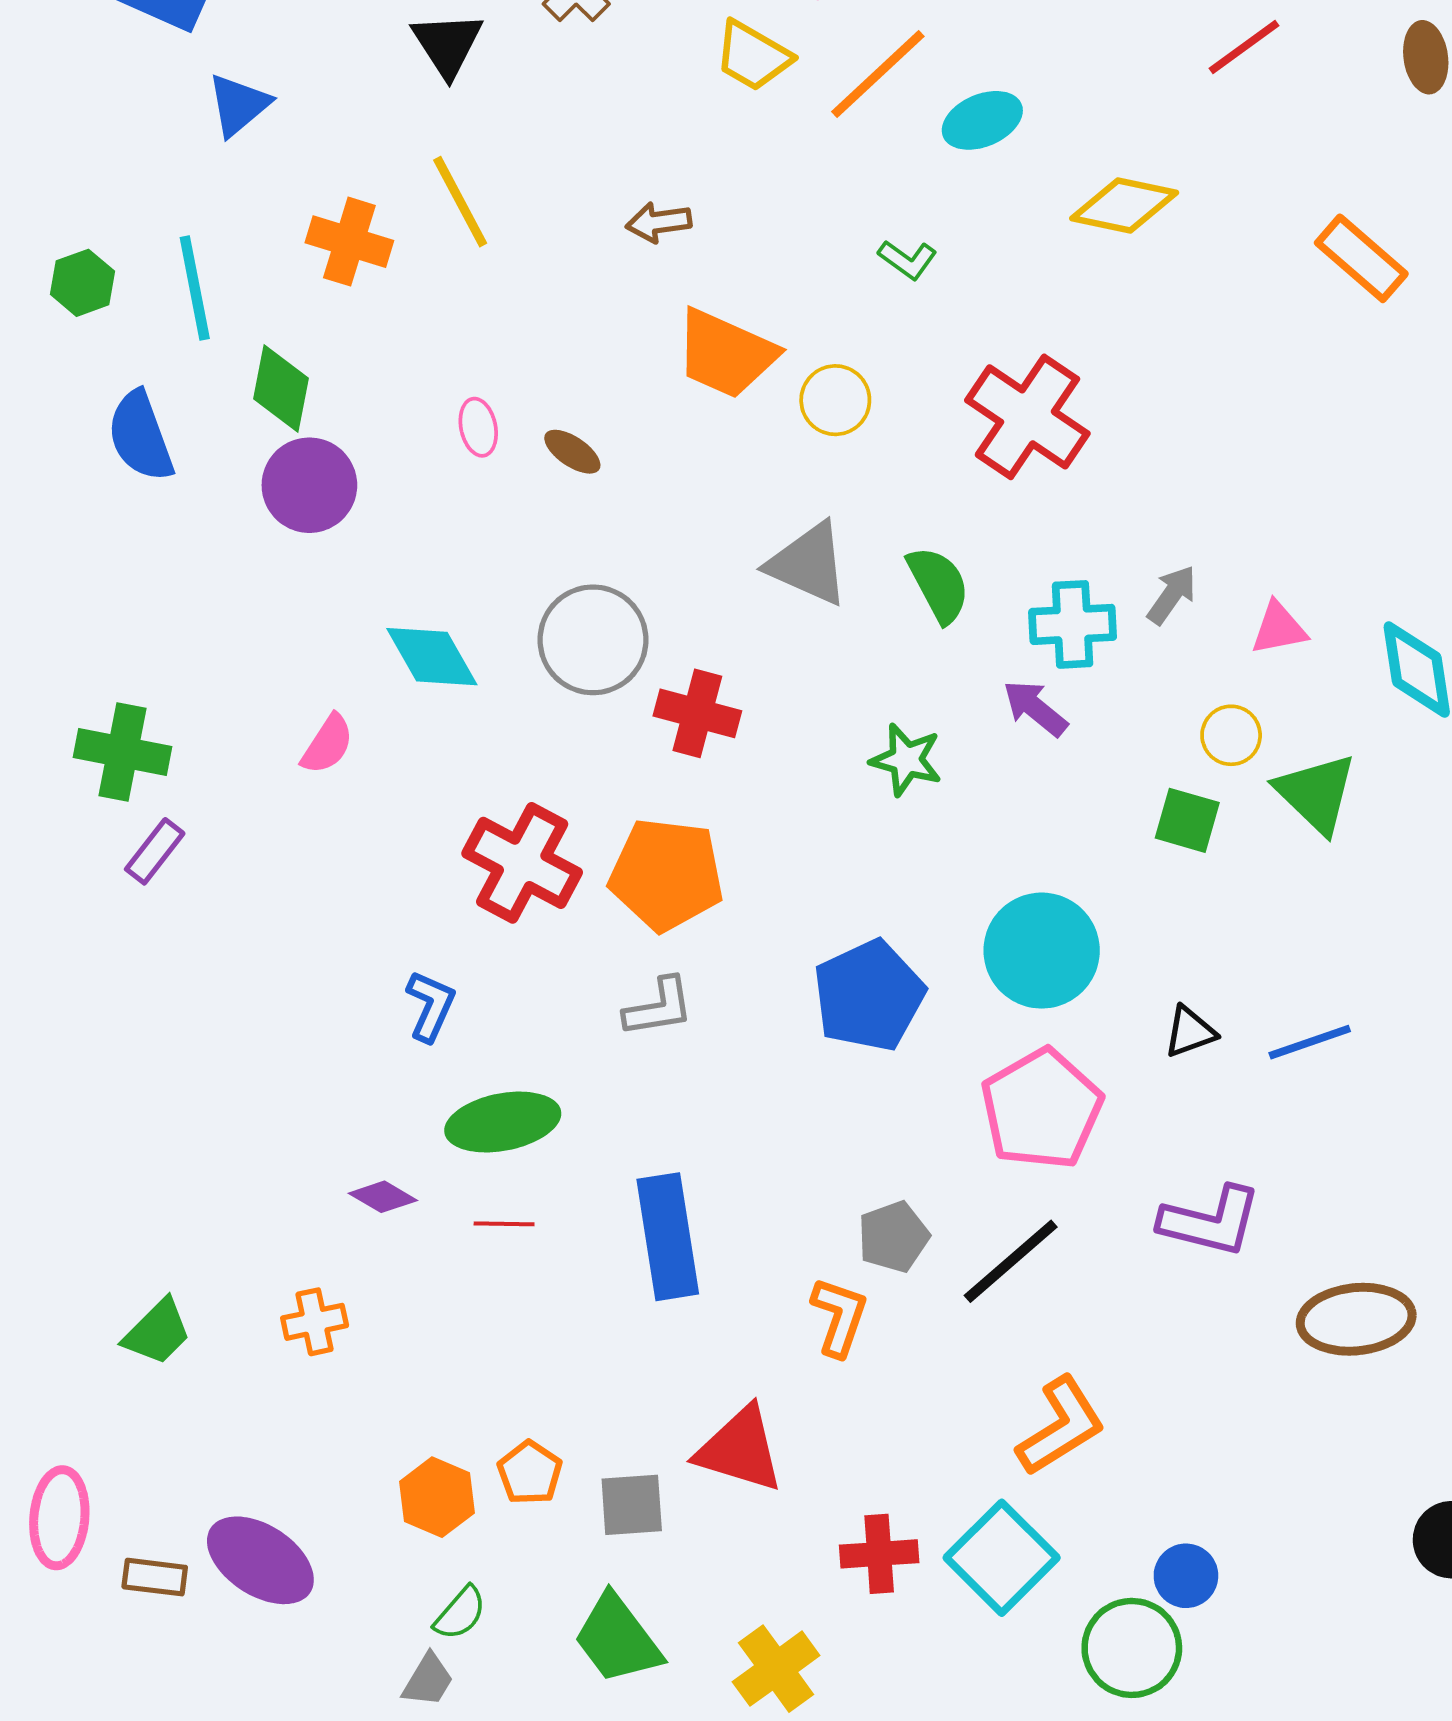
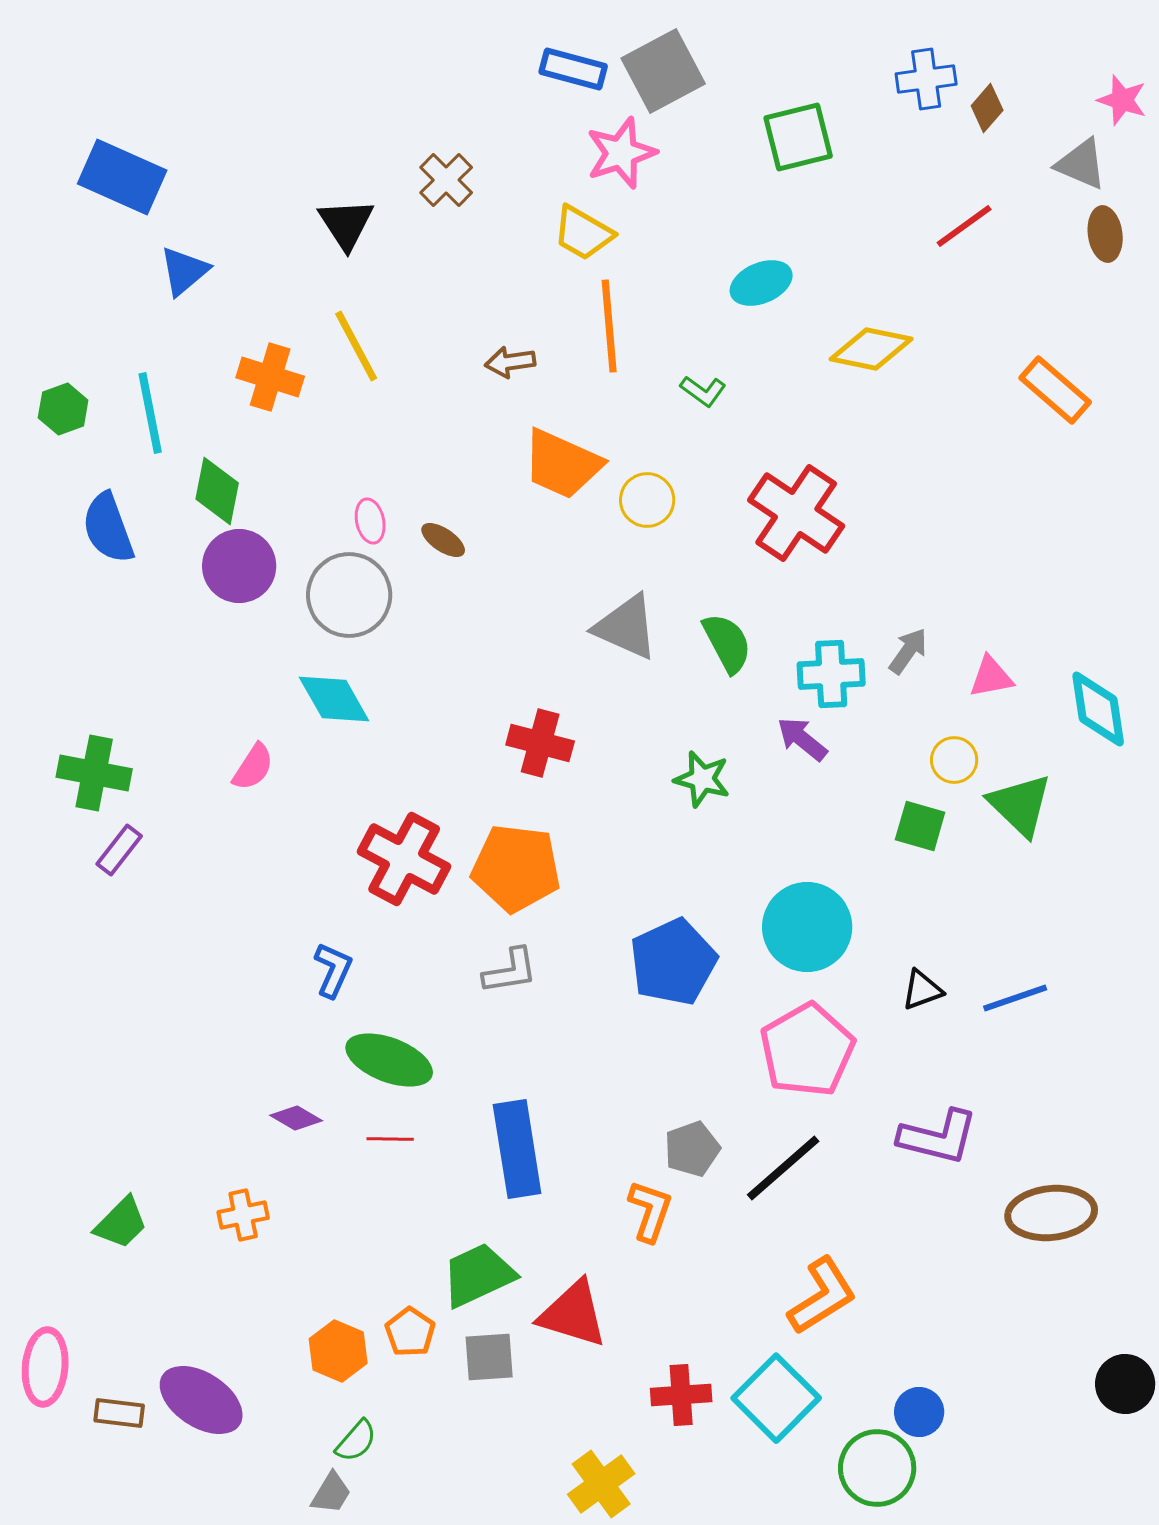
orange line: (878, 74) -> (609, 326), moved, turned -52
gray circle: (593, 640) -> (349, 595), moved
green ellipse: (503, 1122) -> (389, 1060), turned 32
green trapezoid: (617, 1639) -> (478, 1275), moved, turned 102

